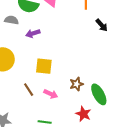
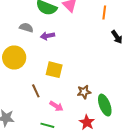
gray semicircle: (11, 20) -> (26, 28), moved
pink arrow: (51, 94) -> (56, 106), moved

